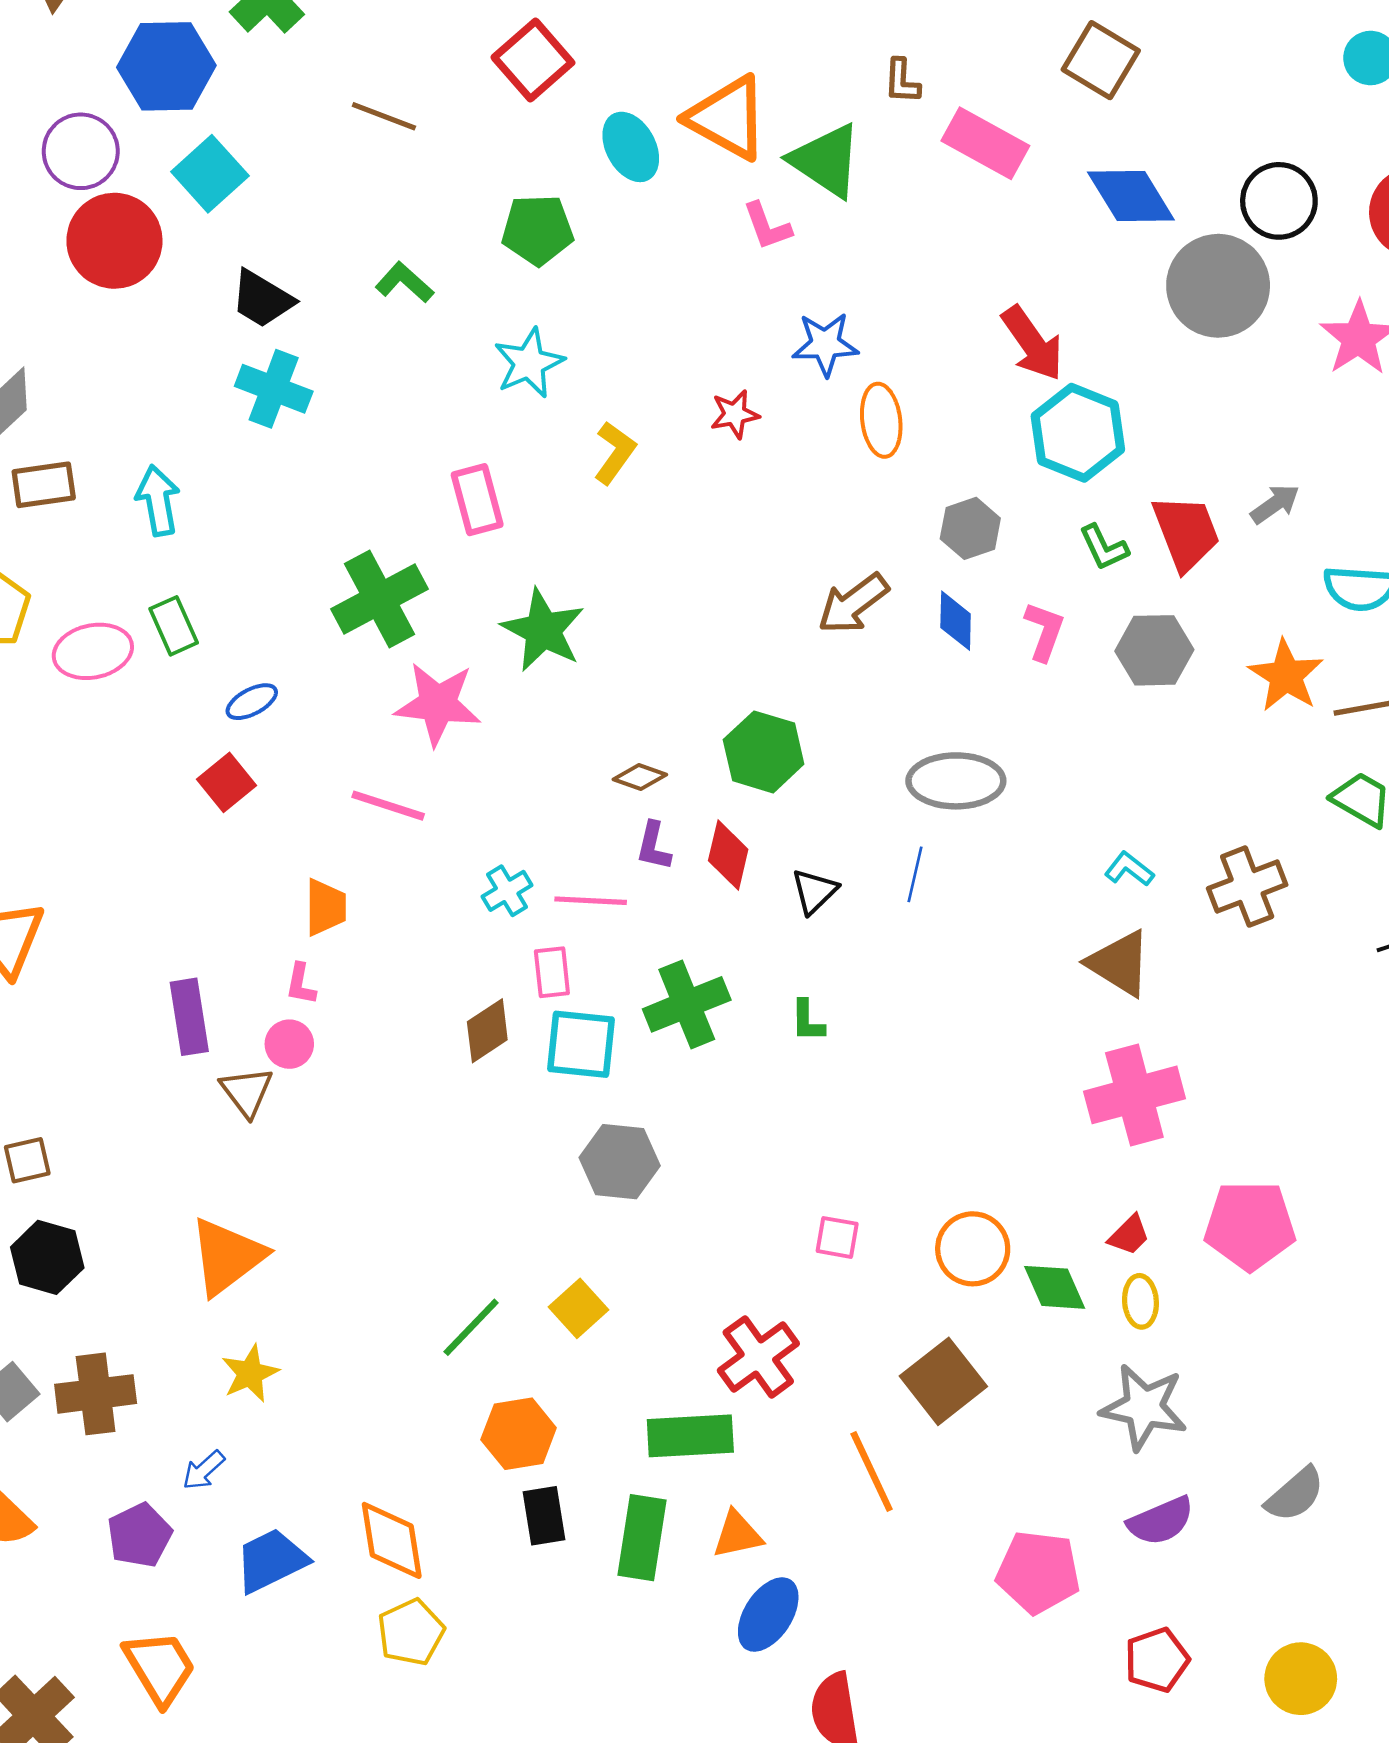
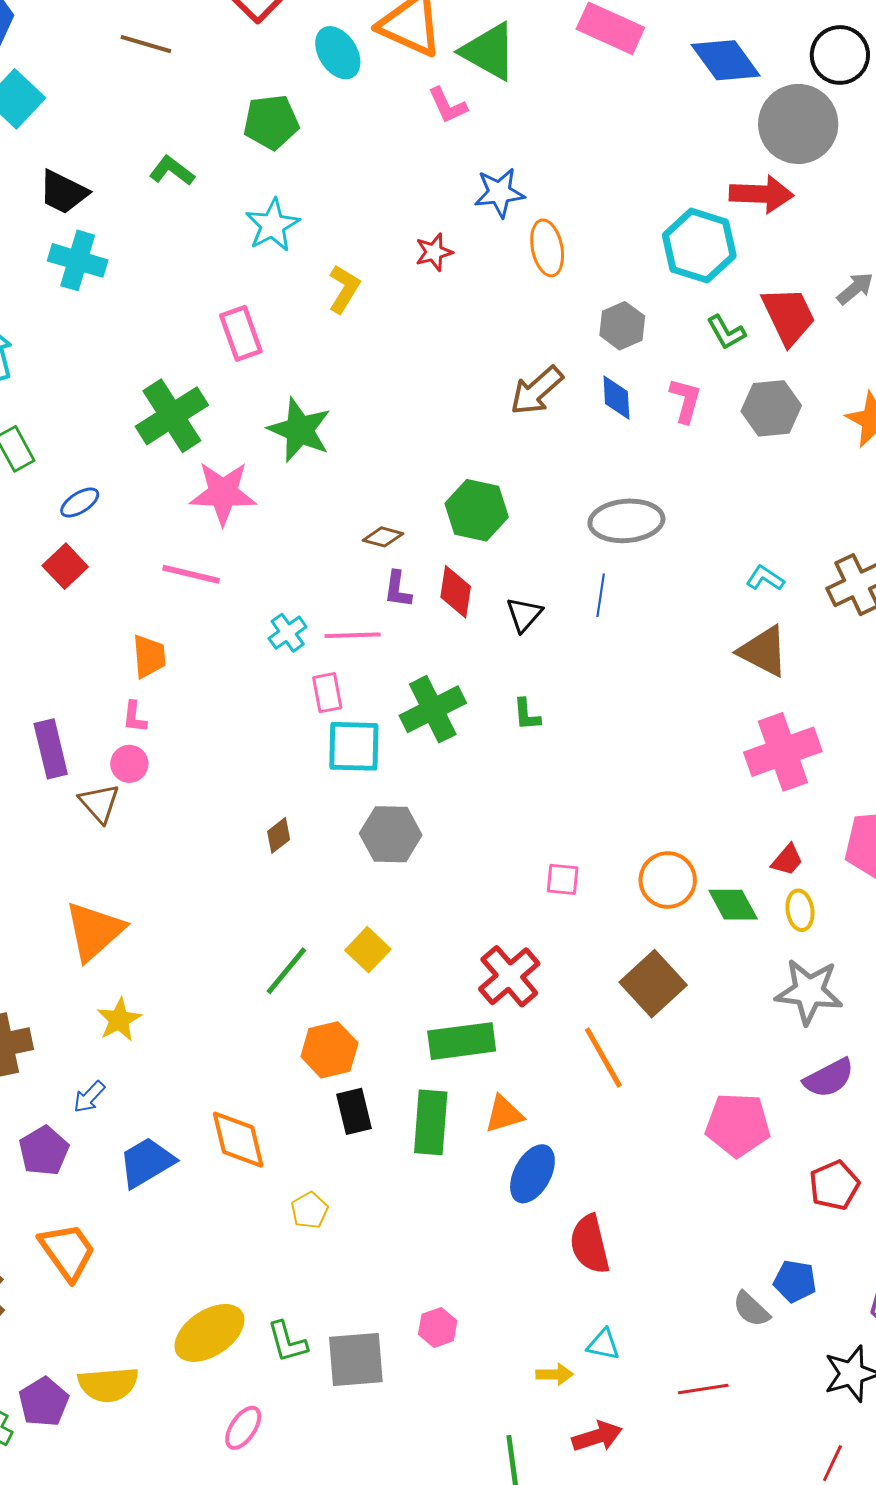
red arrow: (1032, 343) -> (761, 194), moved, turned -48
brown diamond: (487, 1031) -> (279, 835), moved, size x0.7
yellow pentagon: (411, 1632) -> (310, 1210), moved, size x0.7

